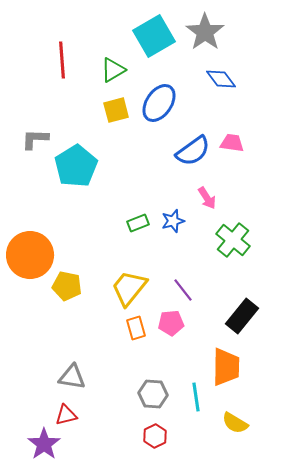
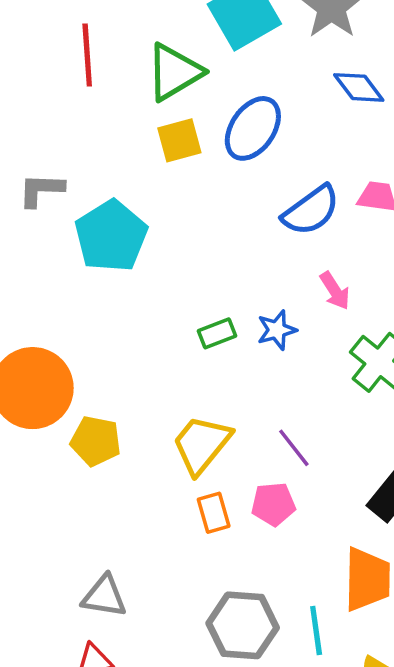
green triangle: (113, 70) -> (174, 72), size x1.4
gray hexagon: (153, 394) -> (243, 625), size x1.4

